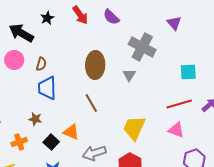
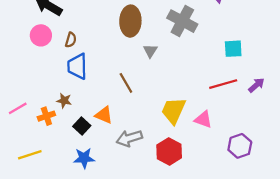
brown ellipse: (95, 65) -> (130, 21), moved
gray triangle: (129, 75) -> (150, 51), moved
pink triangle: (176, 130) -> (203, 119), moved
orange cross: (19, 142) -> (46, 116), moved

